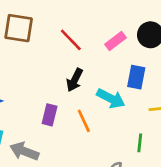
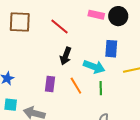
pink rectangle: (115, 41) -> (96, 15), moved, turned 56
green line: (140, 143) -> (101, 88), moved

